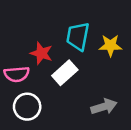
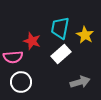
yellow star: (110, 45) -> (85, 35), turned 30
white rectangle: (65, 73) -> (61, 54), moved

